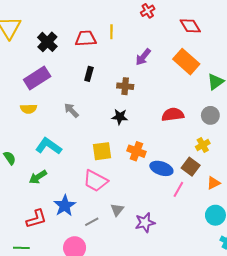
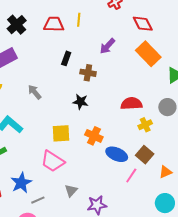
red diamond: (190, 26) -> (143, 24), moved
black rectangle: (89, 74) -> (66, 58), moved
yellow cross: (203, 145) -> (145, 125), moved
gray line: (92, 222) -> (38, 200), moved

